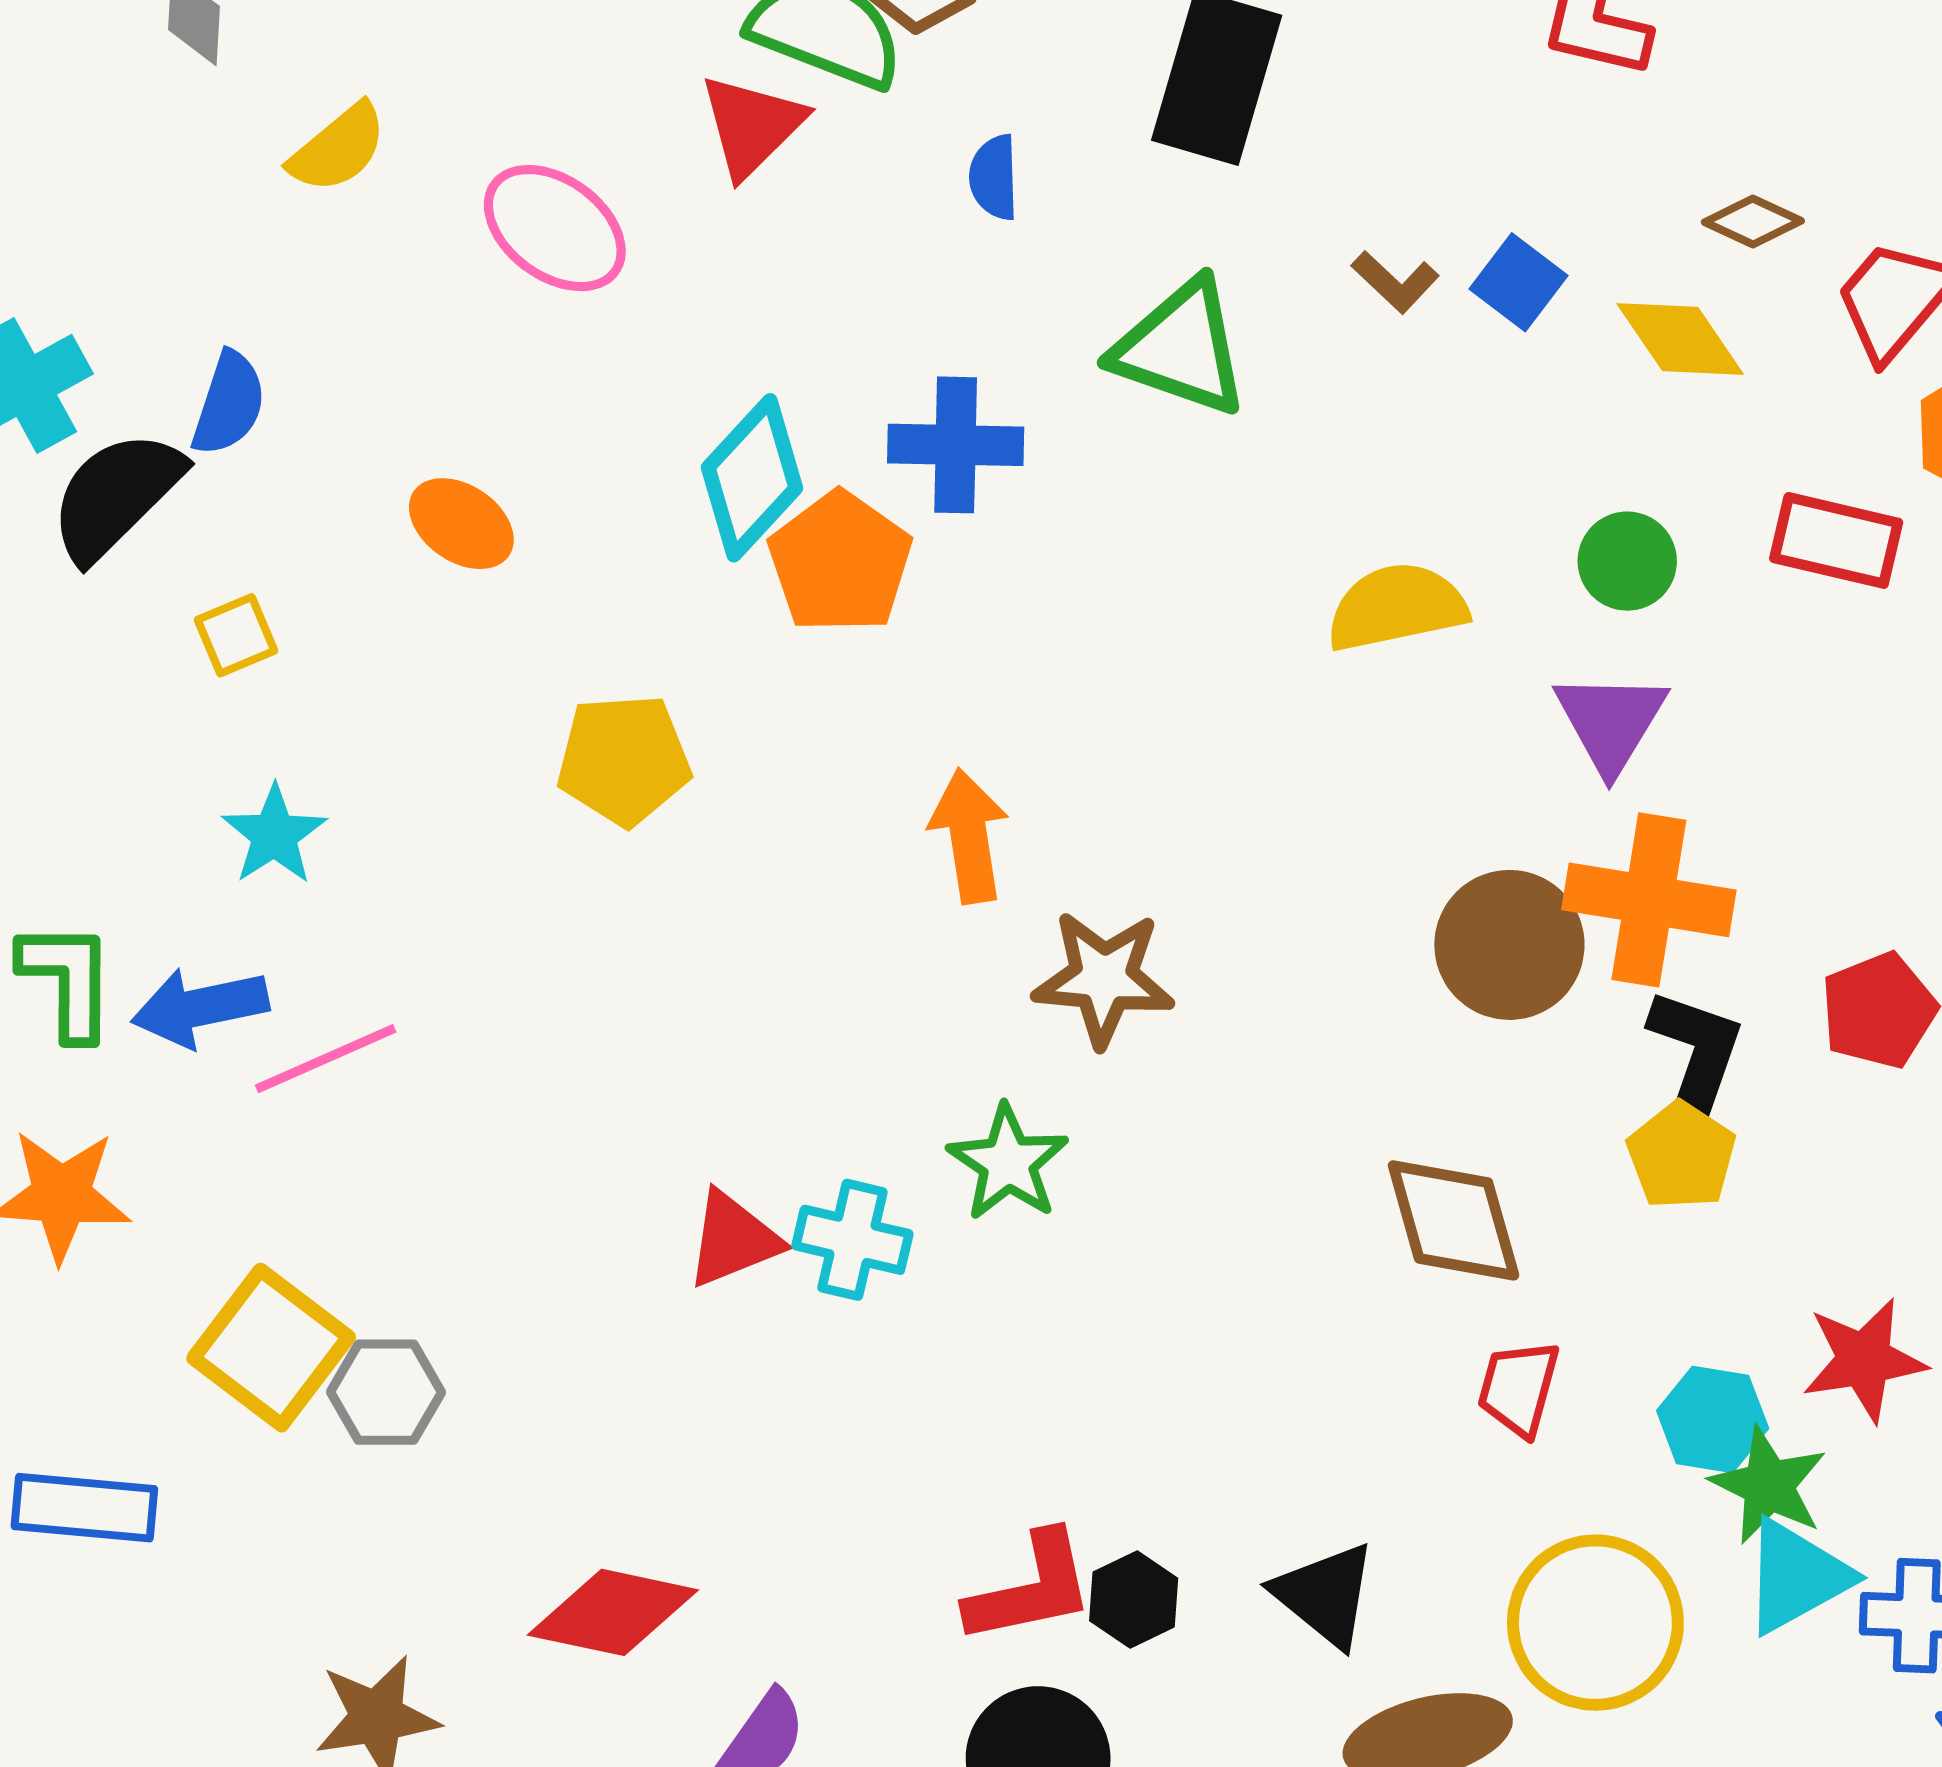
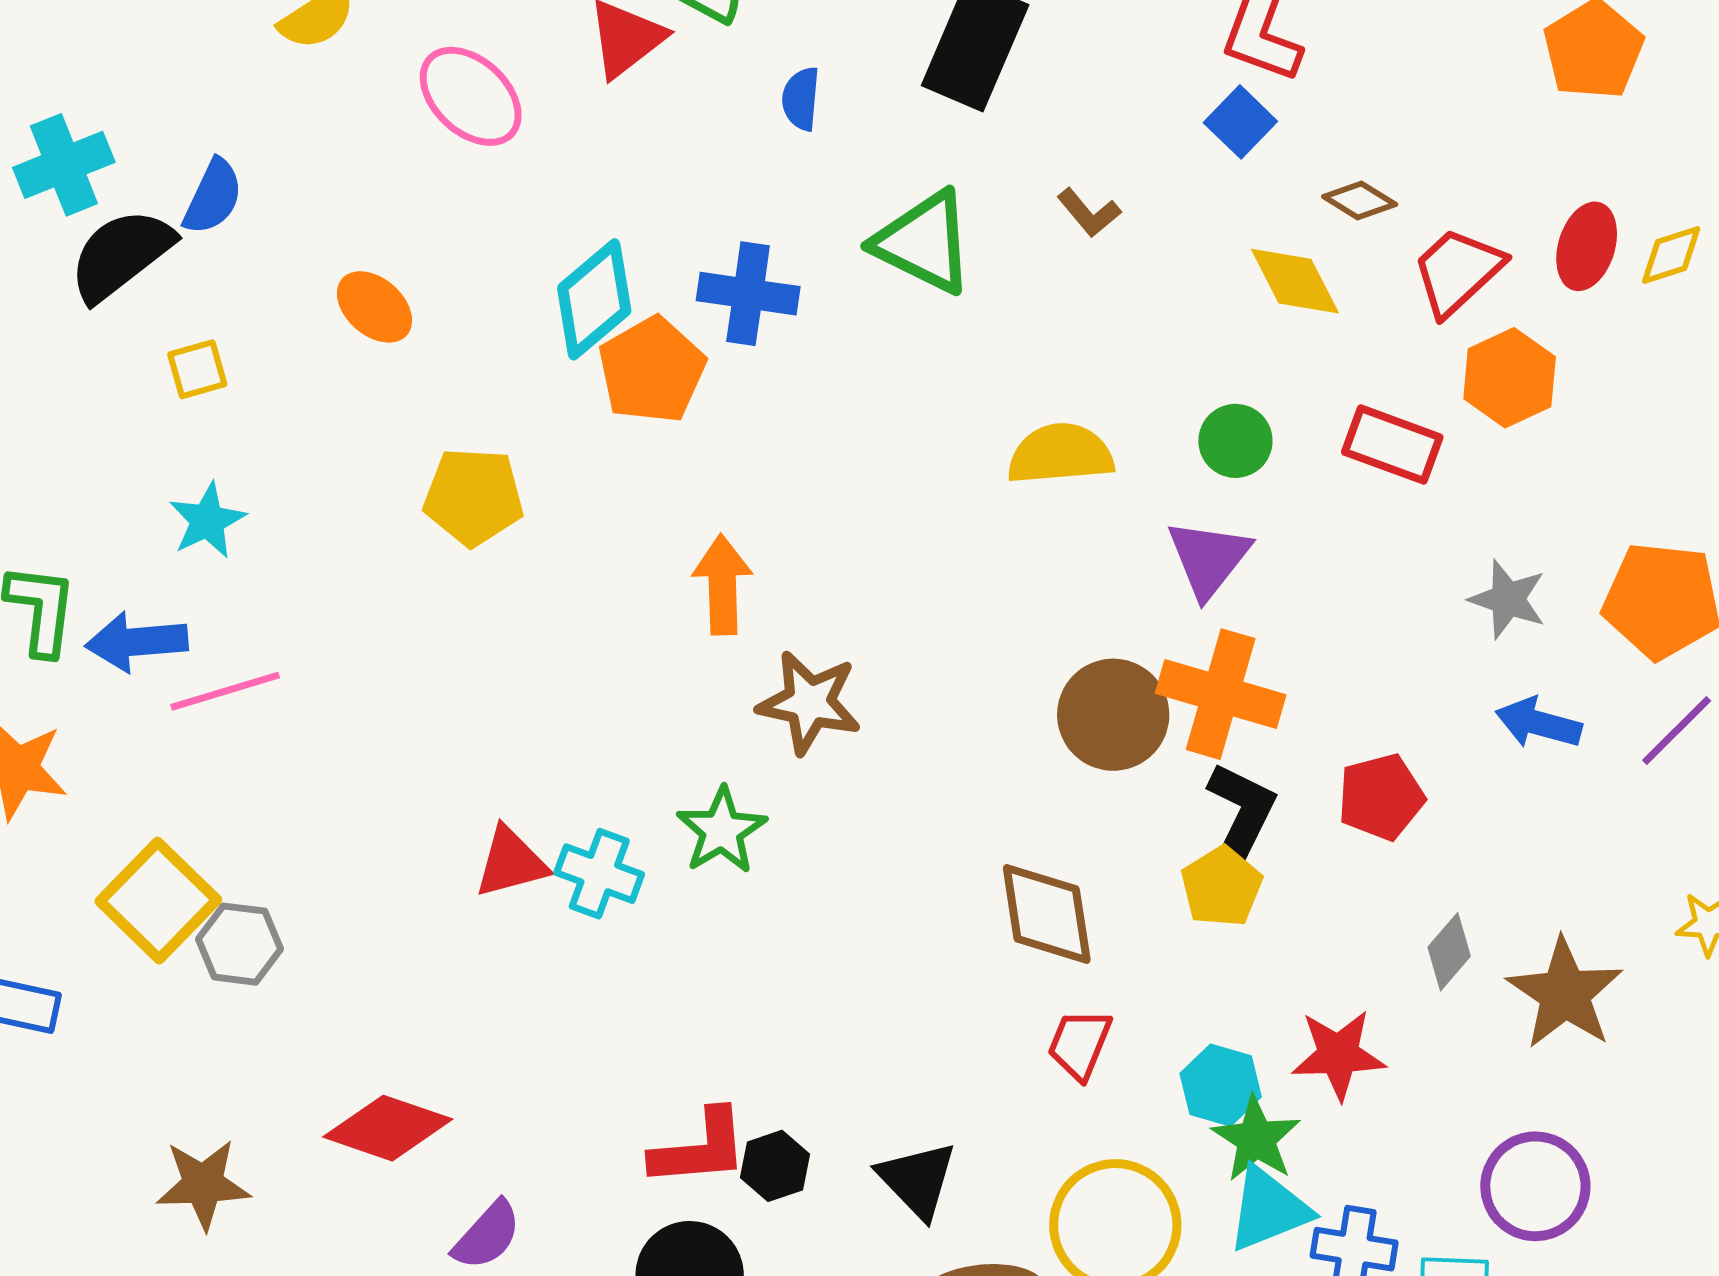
blue square: (1518, 282) -> (1240, 122), moved

